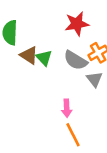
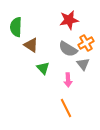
green triangle: (44, 58) -> (43, 68), moved
pink arrow: (67, 108) -> (68, 80), moved

